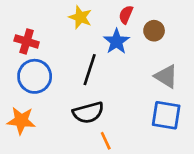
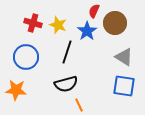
yellow star: (80, 17) -> (58, 25), moved
brown circle: (154, 31) -> (115, 23), size x1.5
red cross: (27, 41) -> (33, 23), moved

